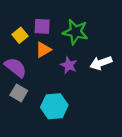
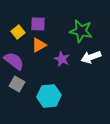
green star: (75, 32) -> (81, 31), moved

